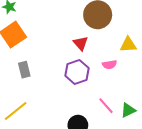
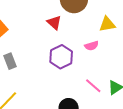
red triangle: (81, 43) -> (54, 23), moved

